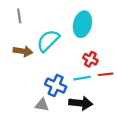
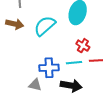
brown arrow: (23, 51) -> (15, 24), moved
blue cross: (56, 86) -> (49, 68), turned -30

